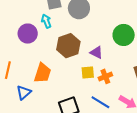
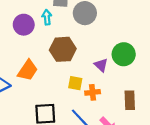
purple triangle: (96, 52) -> (101, 65), moved

